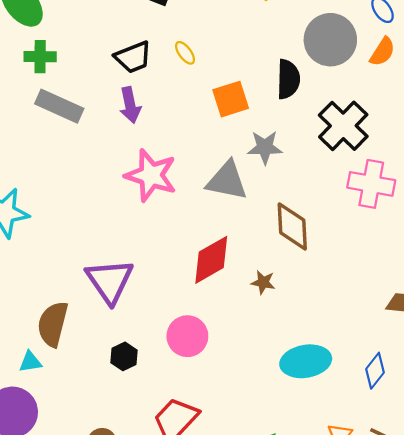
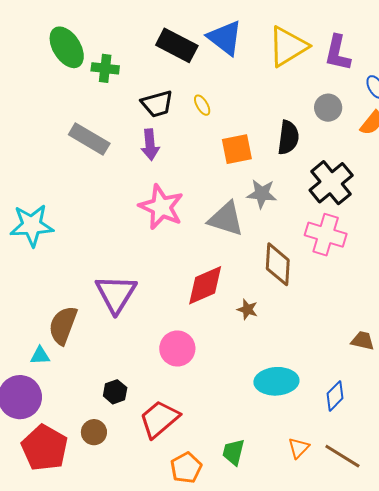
gray circle: (330, 40) -> (328, 108), size x0.6
green cross: (40, 57) -> (105, 68), moved
pink cross: (371, 184) -> (326, 235), moved
black hexagon: (124, 356) -> (115, 392), moved

